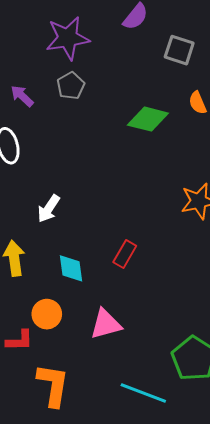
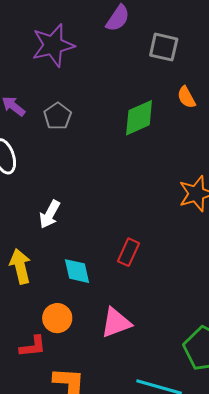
gray pentagon: (71, 86) -> (58, 116), moved
green diamond: (148, 119) -> (139, 118), turned -33

